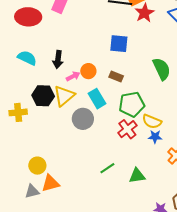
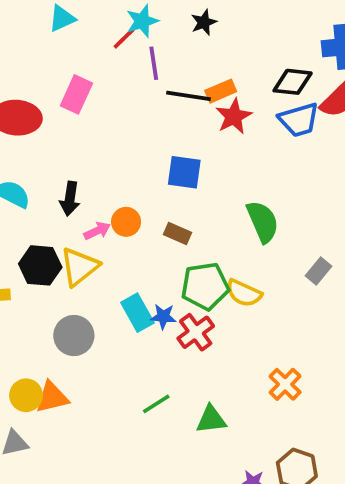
cyan rectangle: (97, 99) -> (137, 313), moved
gray circle: (83, 119) -> (74, 336), moved
yellow semicircle: (152, 121) -> (244, 293), moved
blue star: (155, 137) -> (163, 317), moved
orange triangle: (50, 183) -> (52, 397), moved

